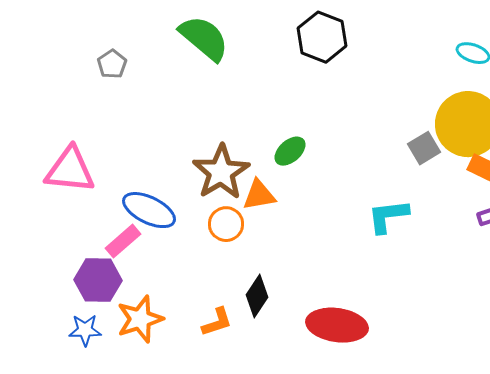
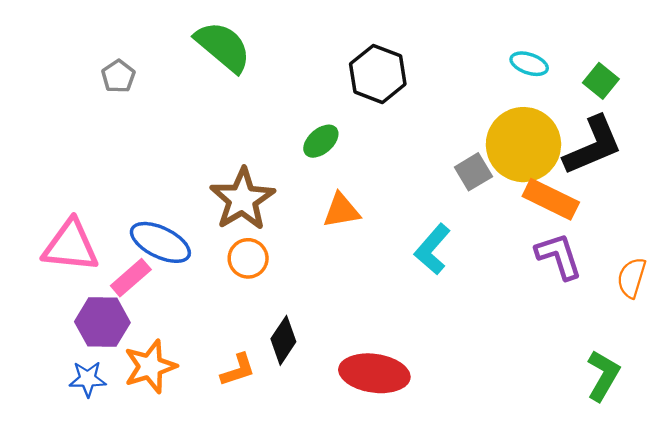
black hexagon: (322, 37) -> (378, 74), moved
green ellipse: (290, 151) -> (321, 141), moved
pink triangle: (70, 170) -> (71, 246), moved
orange triangle: (259, 195) -> (341, 211), moved
cyan L-shape: (388, 216) -> (432, 249), turned -42

